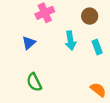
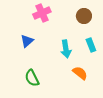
cyan arrow: (70, 41) -> (66, 49), moved
orange semicircle: (98, 90) -> (80, 73), moved

